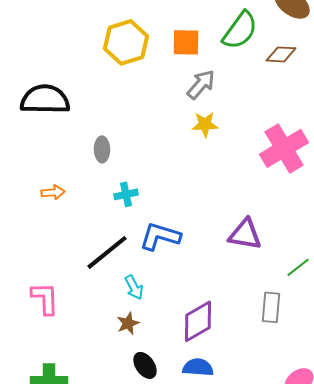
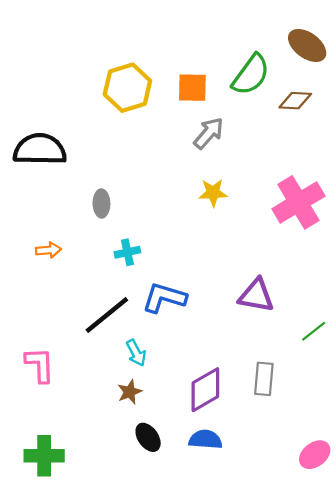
yellow star: (205, 124) -> (213, 193), moved
gray rectangle: (271, 307) -> (264, 379), moved

